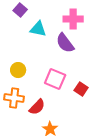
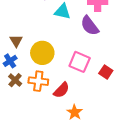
yellow circle: (18, 70) -> (42, 53), size x1.5

